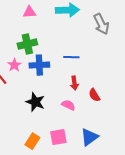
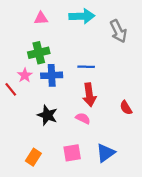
red arrow: (74, 83) -> (89, 95), size x1.5
red semicircle: (94, 95) -> (126, 108), moved
orange rectangle: (32, 141) -> (33, 157), moved

